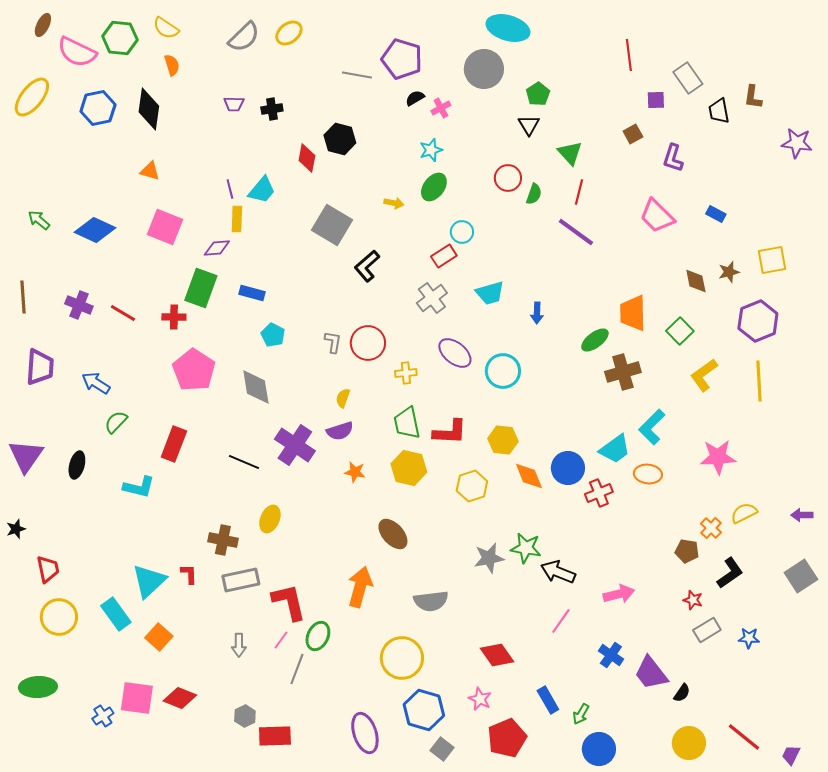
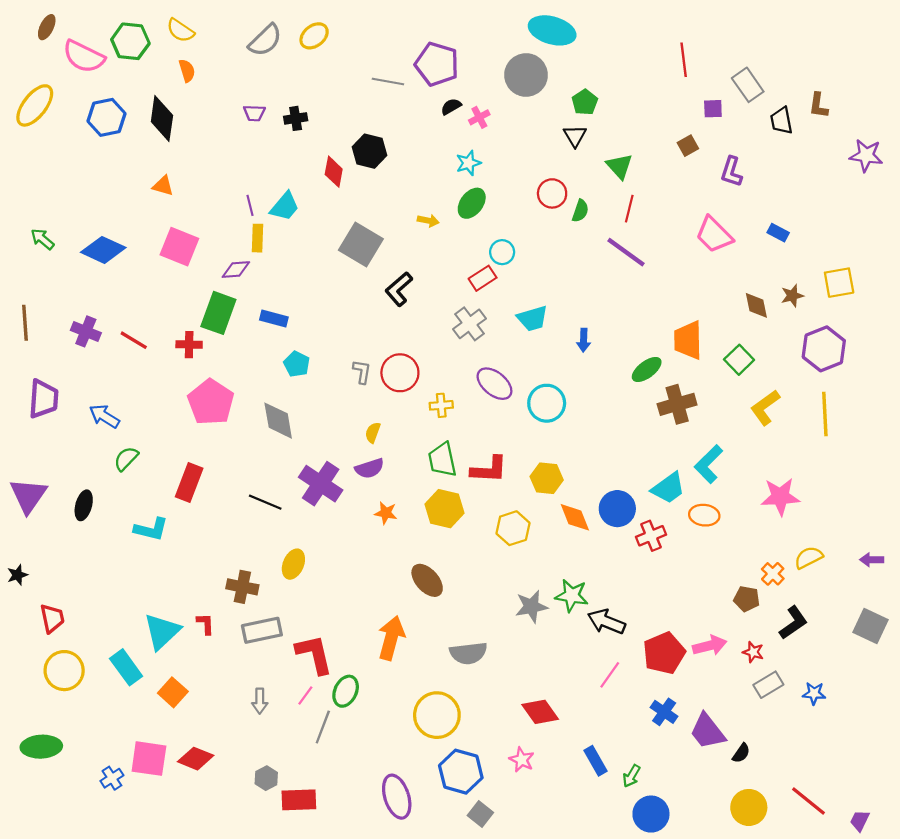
gray square: (801, 576) -> (871, 626), turned -32
pink arrow: (619, 594) -> (710, 646), moved
red pentagon: (507, 738) -> (664, 653), moved

